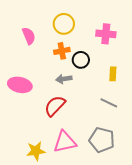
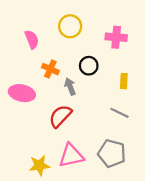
orange cross: (62, 51) -> (50, 69), moved, turned 35
gray arrow: (64, 79) -> (70, 87), turned 77

